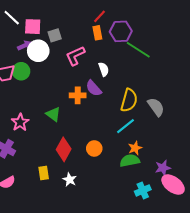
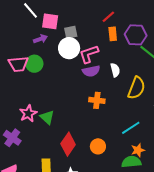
red line: (99, 16) -> (108, 17), moved
white circle: (38, 51) -> (69, 48), moved
purple semicircle: (94, 88) -> (91, 71), moved, turned -66
orange cross: (78, 95) -> (97, 100), moved
yellow semicircle: (129, 100) -> (136, 88), moved
green triangle: (53, 114) -> (47, 117), moved

